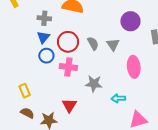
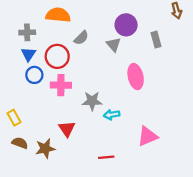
gray semicircle: (93, 43) -> (81, 38), moved, turned 80
gray triangle: (113, 45) -> (114, 44), moved
cyan arrow: (118, 98) -> (112, 115), moved

